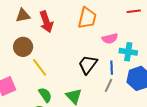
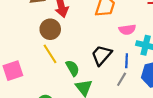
brown circle: (23, 47) -> (50, 29), moved
green semicircle: (45, 95) -> (73, 68), moved

